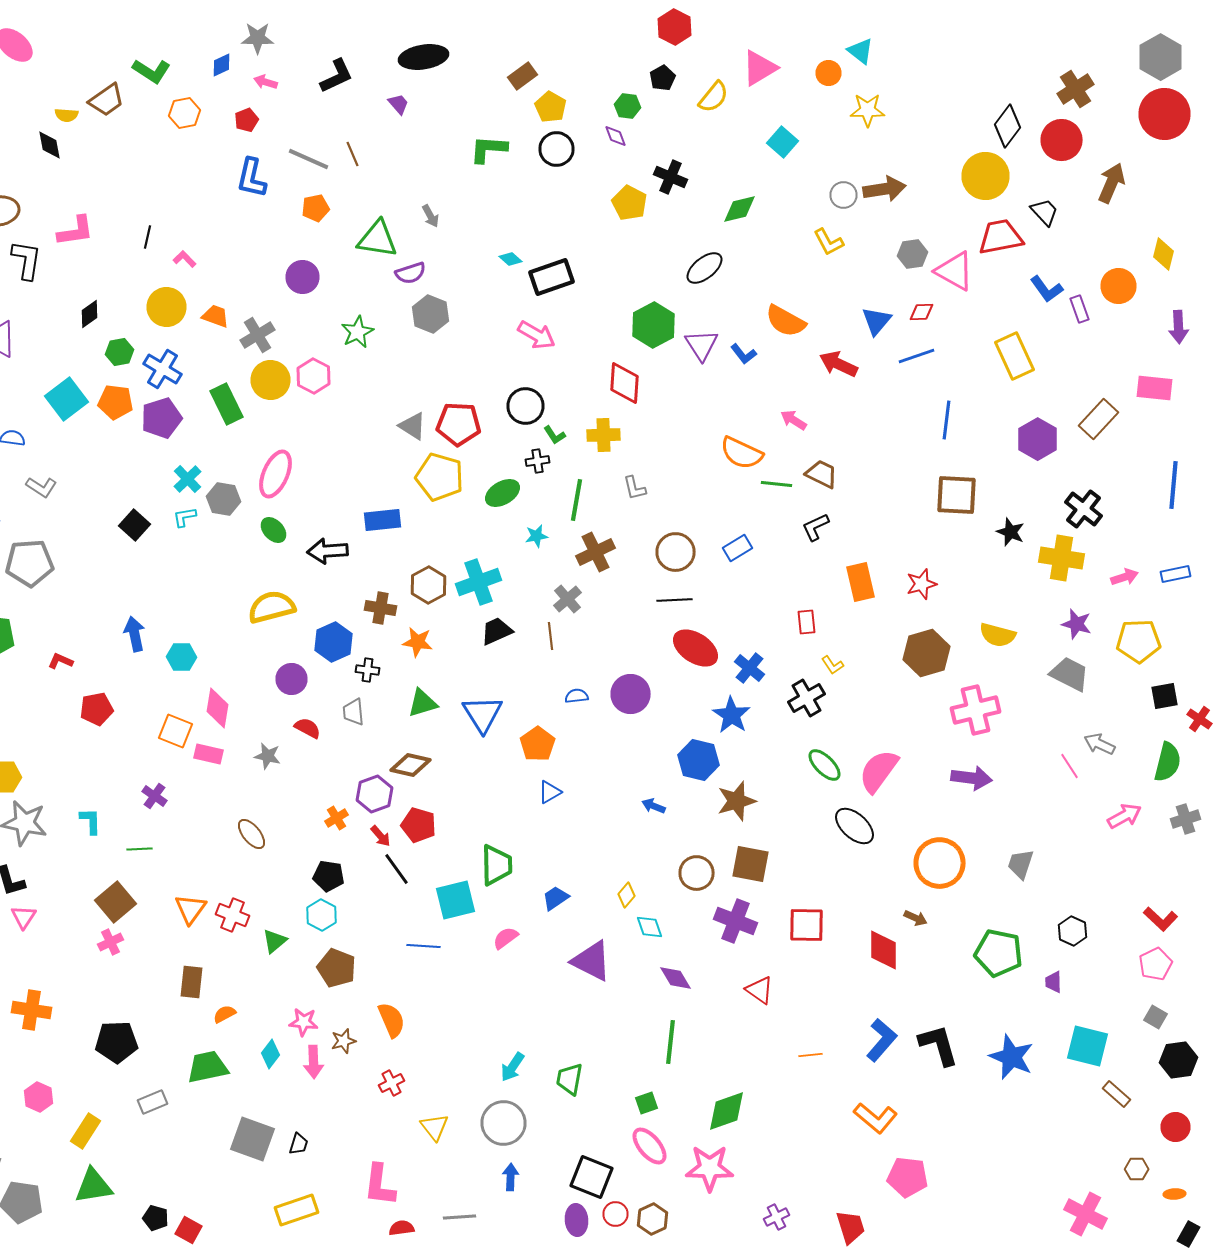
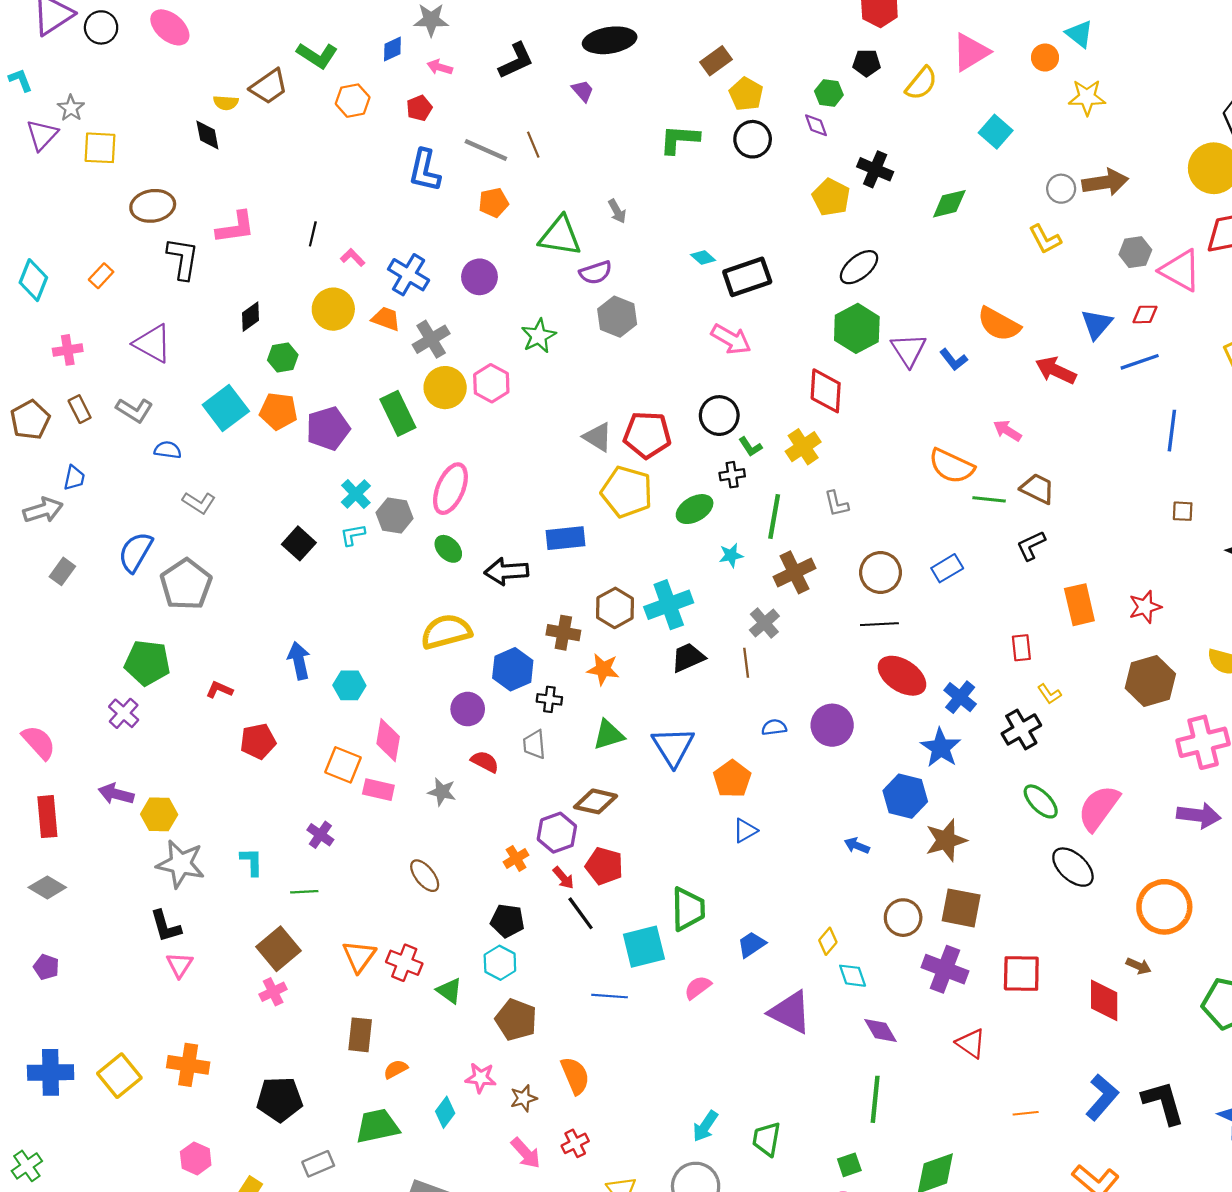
black pentagon: (662, 78) -> (867, 63), turned 30
black ellipse: (704, 268) -> (859, 267), moved
blue cross: (162, 369) -> (409, 275), moved
yellow cross: (604, 435) -> (803, 447), turned -32
brown square: (956, 495) -> (1183, 511), size x0.5
gray pentagon: (30, 563) -> (186, 584), turned -30
green triangle: (274, 941) -> (449, 991), turned -44
pink arrow: (314, 1062) -> (526, 1153), moved, turned -40

